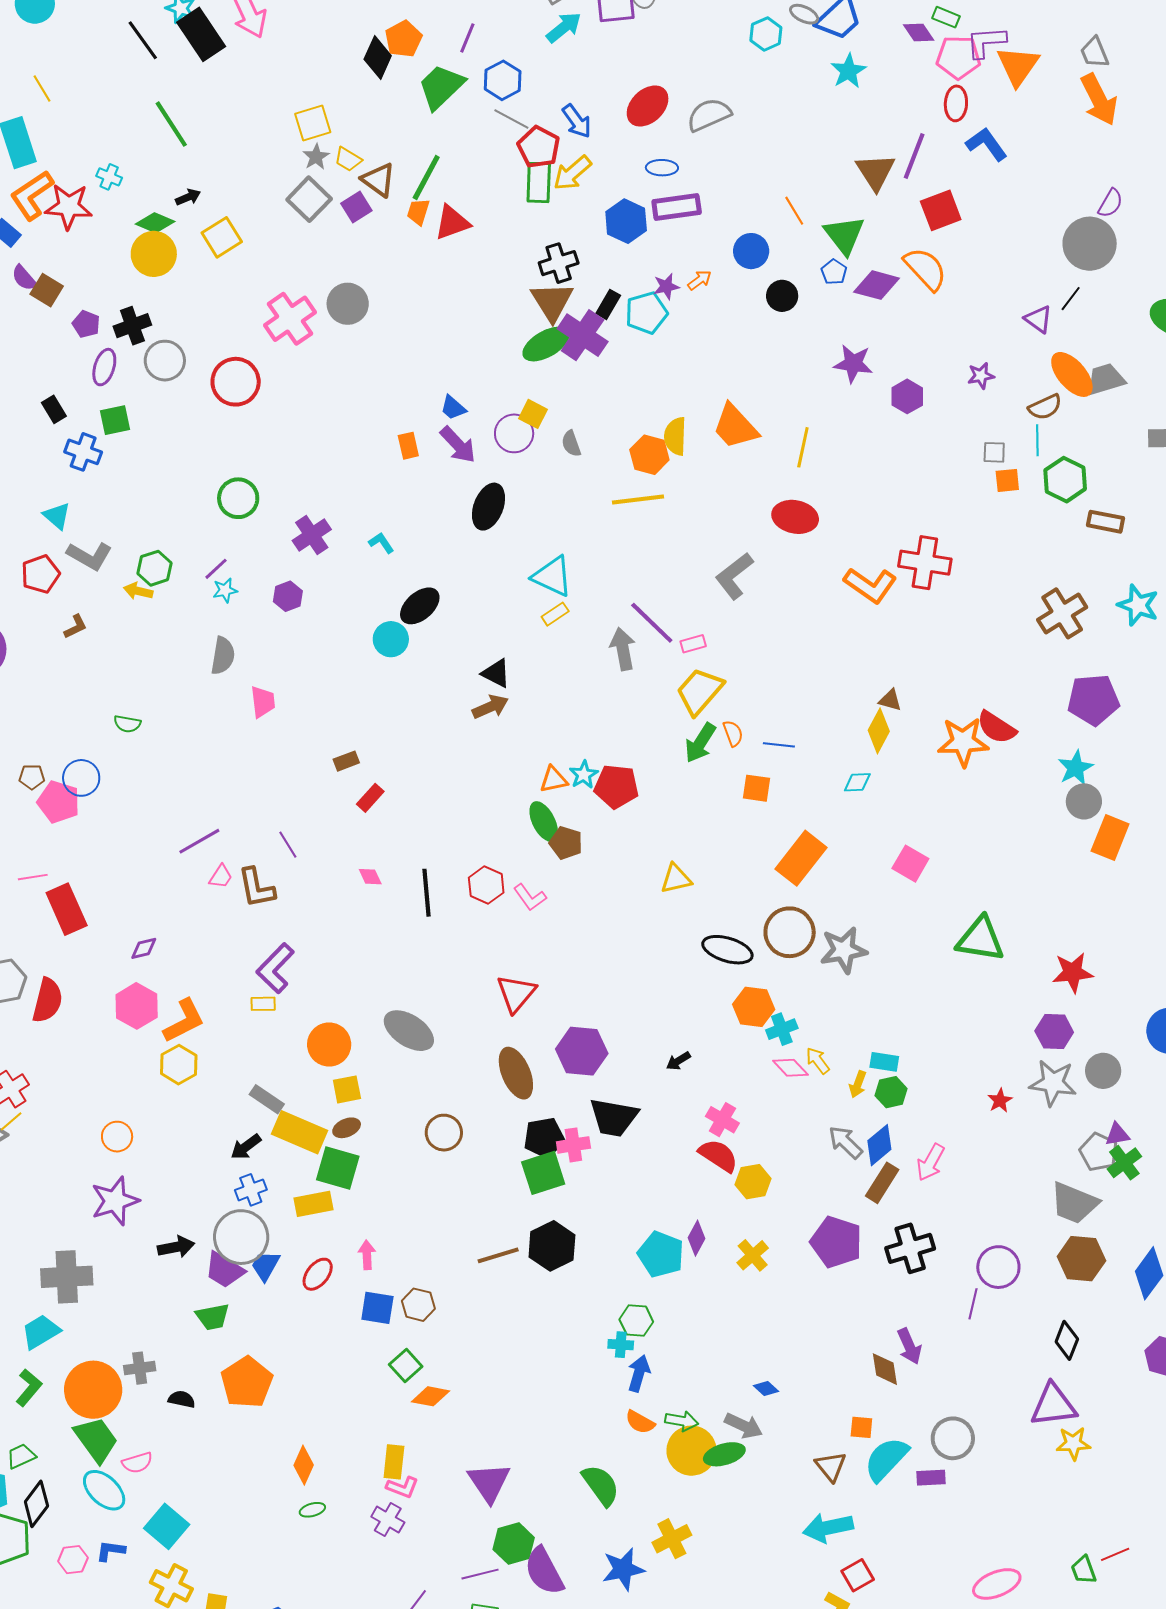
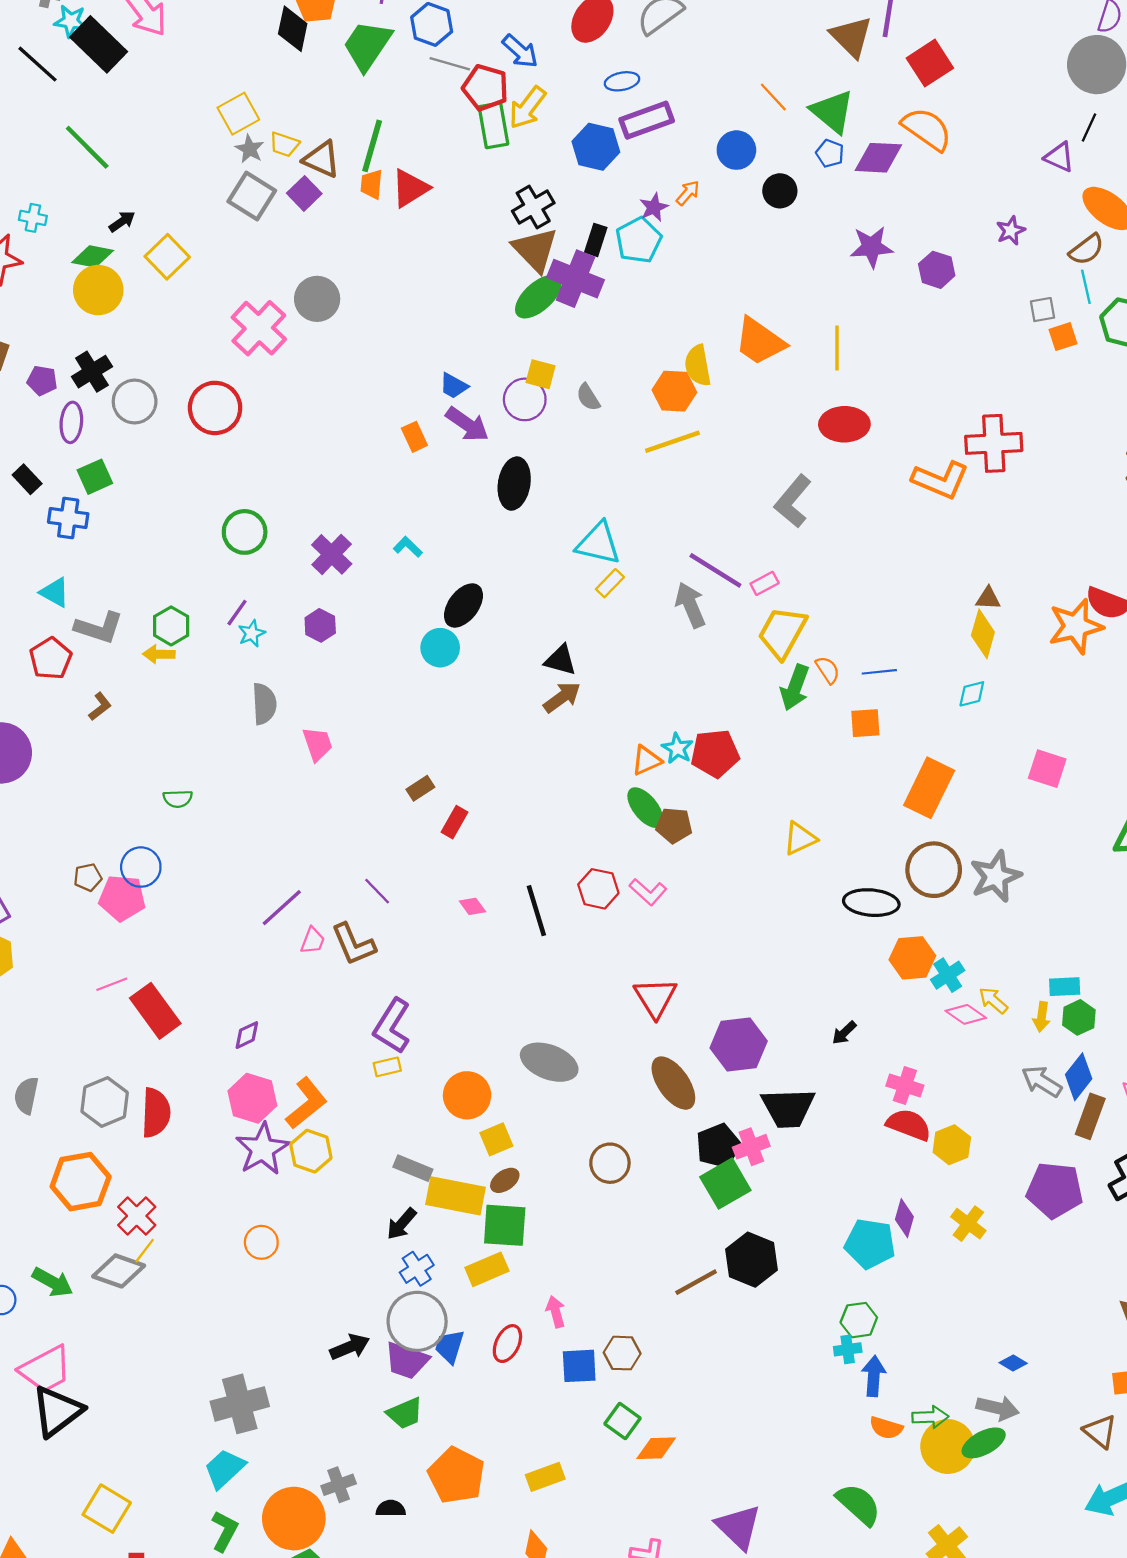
purple star: (115, 1201) -> (262, 1149), moved
yellow rectangle: (394, 1462) -> (545, 1477), moved, turned 76

